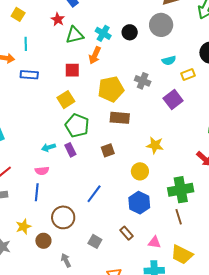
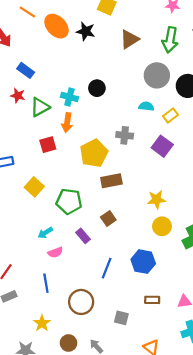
gray circle: (161, 25) -> (157, 75), moved
cyan semicircle: (169, 60) -> (146, 106), turned -144
yellow square: (66, 100) -> (34, 187), moved
purple rectangle: (70, 150) -> (83, 236), moved
pink semicircle: (42, 171) -> (55, 252), moved
yellow circle: (140, 171) -> (162, 226), moved
blue hexagon: (139, 203) -> (143, 262), moved
brown rectangle: (127, 233) -> (152, 300), turned -32
brown circle: (43, 241) -> (69, 343), moved

